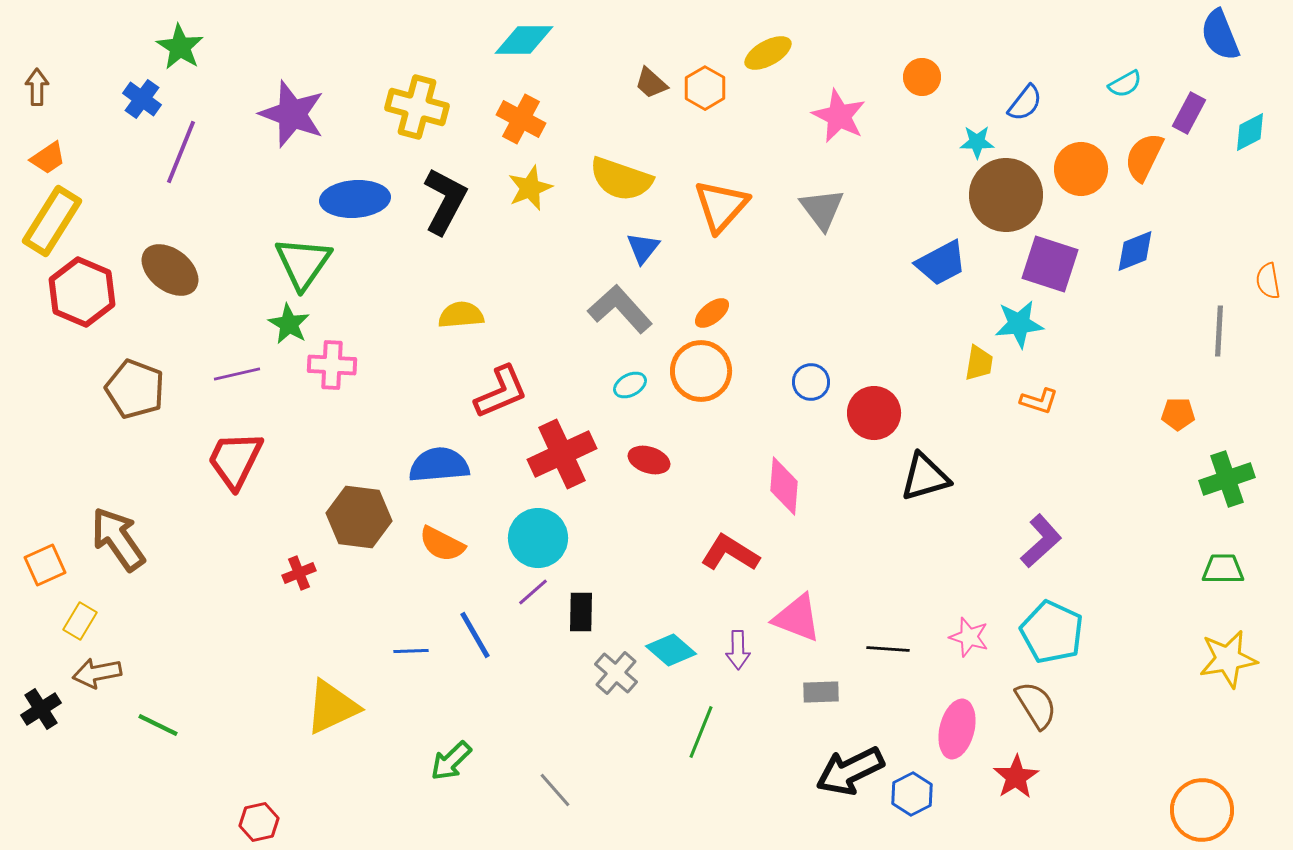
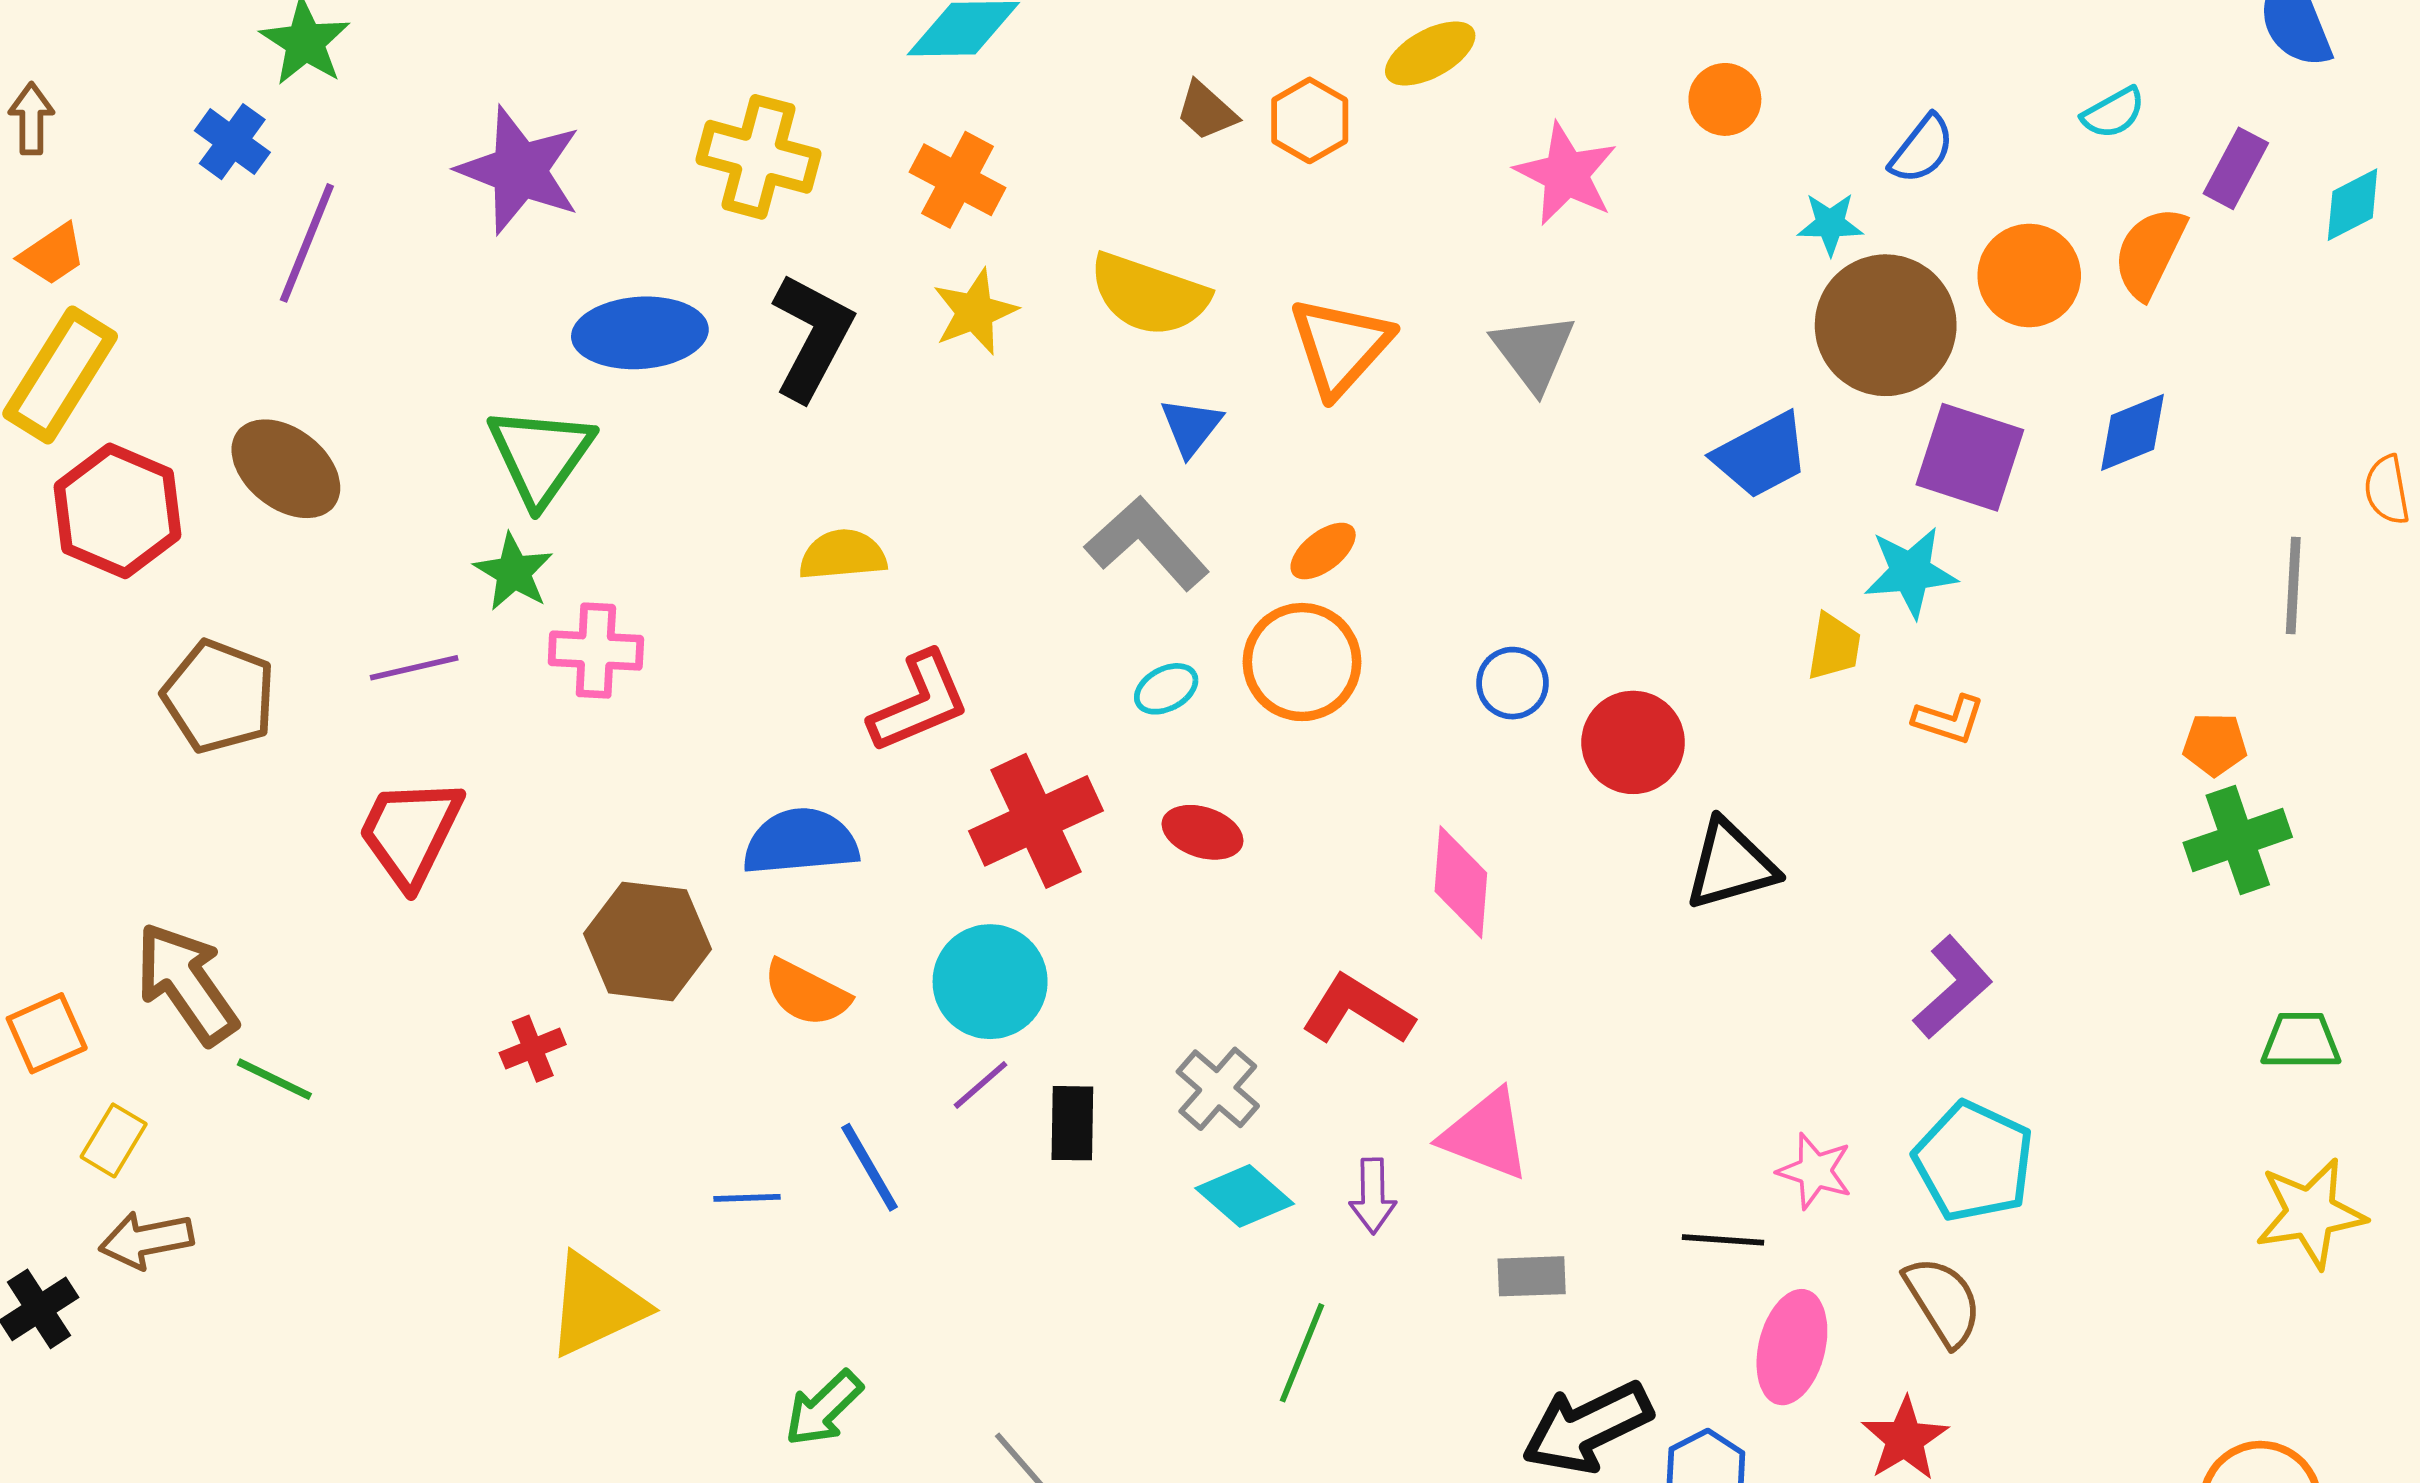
green cross: (1227, 479) -> (2238, 840), moved
black line: (888, 649) -> (1723, 1240), moved
gray cross: (616, 673) -> (1218, 1089), moved
green line: (158, 725) -> (274, 1079), moved

